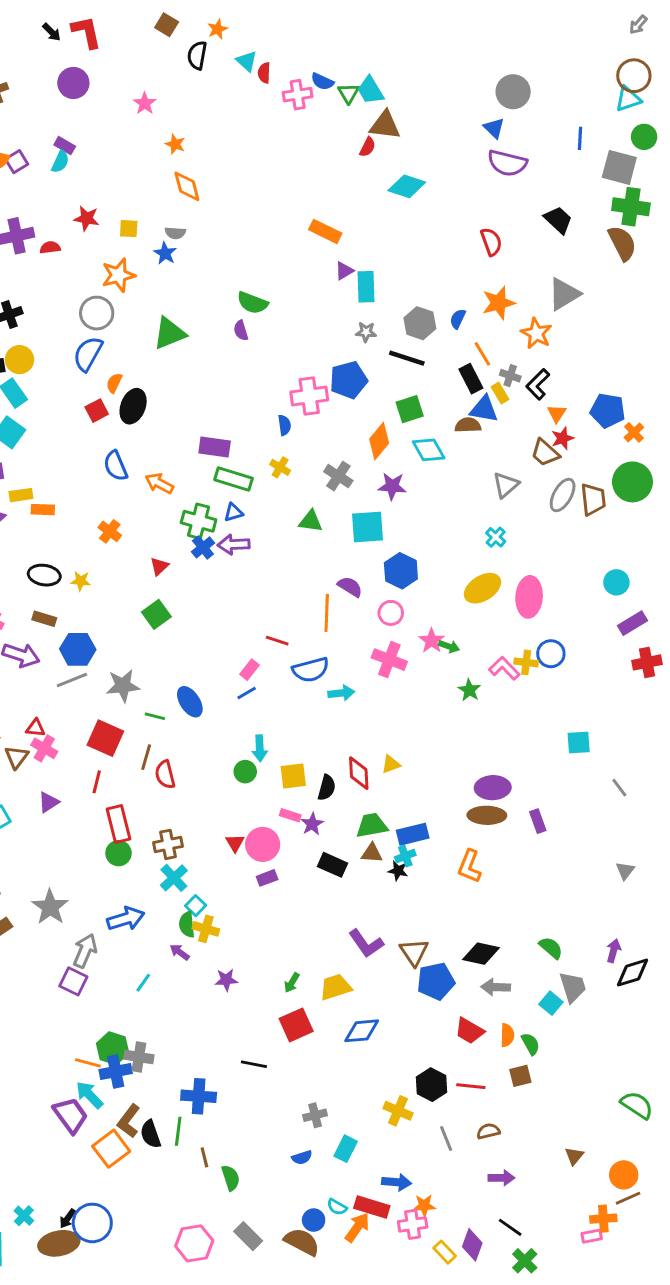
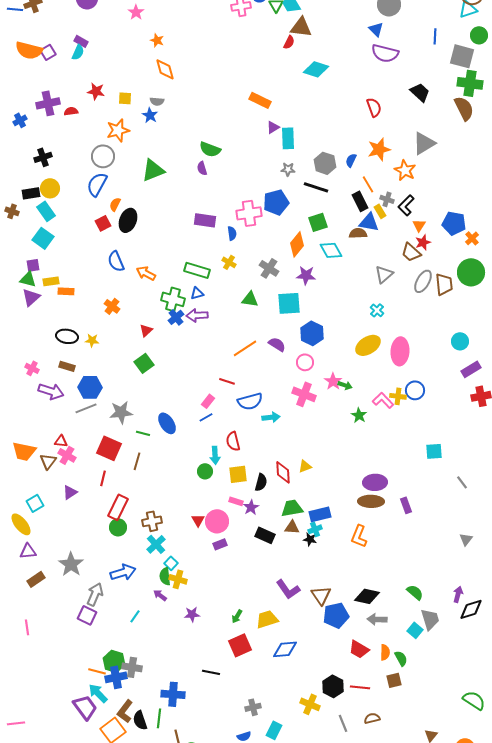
purple rectangle: (215, 447) -> (205, 220), moved
orange line: (327, 613) -> (245, 348), moved, turned 55
red semicircle: (165, 775) -> (233, 441), moved
red rectangle: (119, 824) -> (118, 507), turned 40

